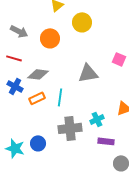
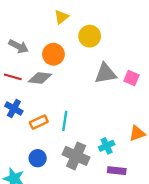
gray triangle: (88, 73) -> (105, 73), moved
gray diamond: (38, 74) -> (40, 78), moved
gray cross: (70, 128) -> (76, 156), turned 30
blue circle: (38, 143) -> (38, 158), moved

